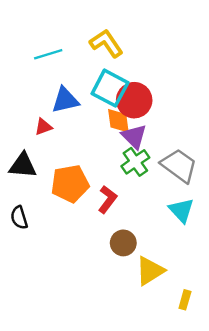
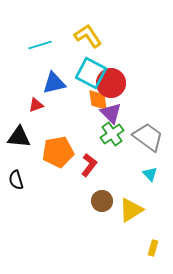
cyan triangle: (181, 210) -> (150, 174), size x0.7
yellow triangle: (150, 271) -> (131, 210), moved

